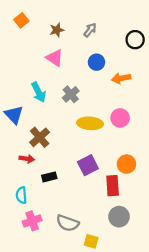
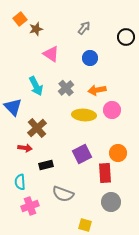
brown star: (57, 30) -> (36, 29), moved
orange arrow: (121, 78) -> (97, 90), moved
gray semicircle: (68, 223) -> (63, 194), moved

